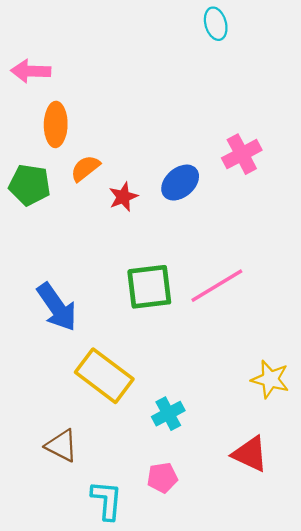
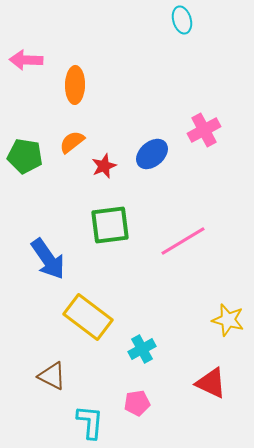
orange ellipse: (56, 124) -> (75, 85), moved
green square: (149, 287) -> (110, 225), moved

